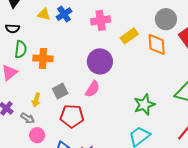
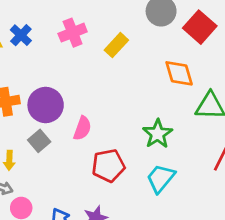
orange diamond: (157, 44) -> (179, 73), moved
purple circle: (100, 61) -> (46, 105), moved
red pentagon: (72, 116) -> (108, 166), moved

